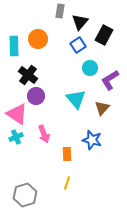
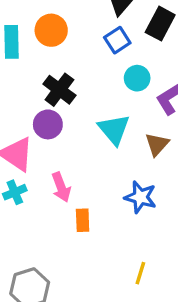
black cross: (28, 75) -> (59, 90), moved
orange rectangle: (67, 154) -> (83, 220), moved
yellow line: (67, 183) -> (140, 273), moved

